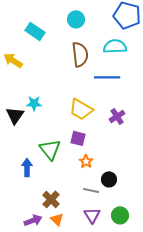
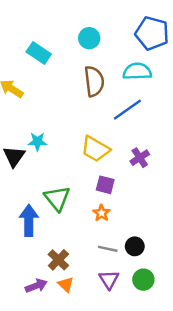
blue line: (107, 77) -> (127, 110), turned -35
purple square: (78, 138) -> (105, 185), moved
blue arrow: (27, 167) -> (29, 220), size x1.4
black circle: (109, 179) -> (135, 246), moved

